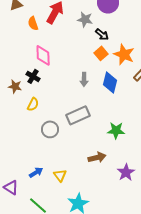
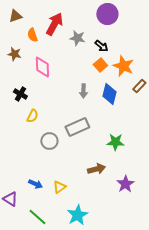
gray star: (85, 19) -> (77, 38), moved
black cross: (33, 76) -> (20, 94), moved
brown star: (15, 86) -> (14, 54), moved
blue arrow: (36, 172) -> (35, 184), turned 56
yellow triangle: (60, 175) -> (59, 187), turned 32

